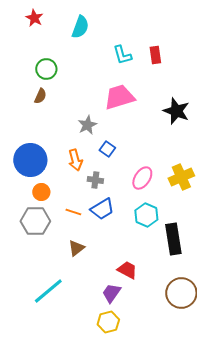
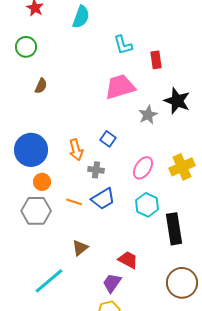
red rectangle: (155, 55) -> (156, 60), moved
green circle: (46, 69) -> (26, 47), moved
gray star: (87, 125) -> (148, 115), moved
brown triangle: (76, 248) -> (80, 248), moved

